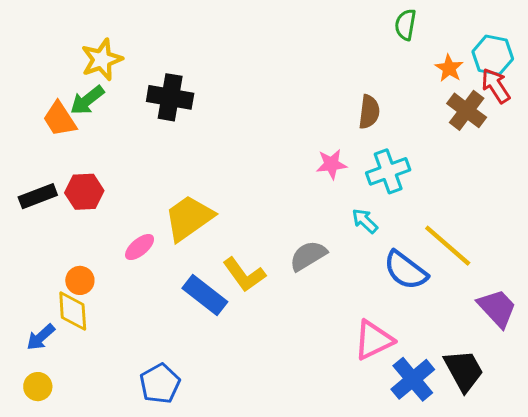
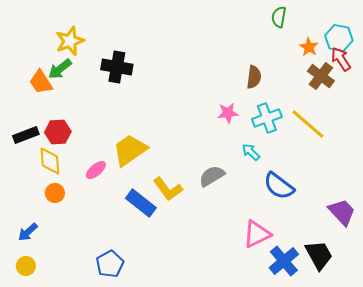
yellow line: (448, 246) -> (308, 124), moved
yellow diamond: (73, 311) -> (50, 161), moved

